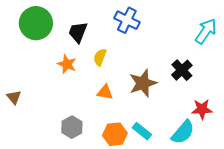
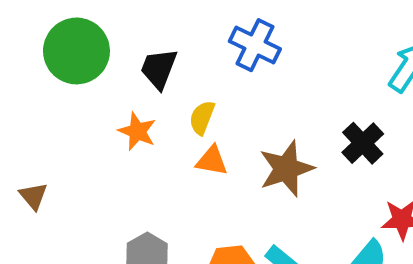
orange triangle: (105, 92) -> (212, 161), moved

